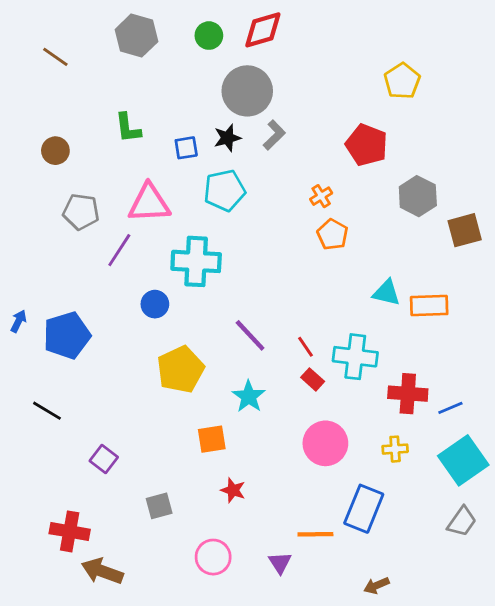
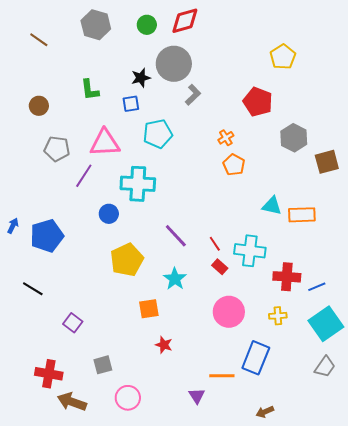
black star: (227, 138) -> (141, 78), moved
gray square: (159, 506) -> (103, 365), moved
pink circle: (213, 557) -> (128, 398), moved

